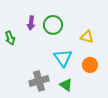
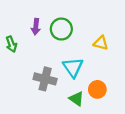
orange circle: (90, 65) -> (97, 89), moved
gray cross: (39, 81) -> (45, 79), moved, turned 30

